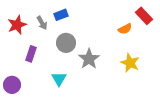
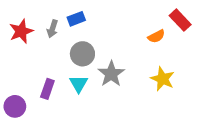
gray arrow: (42, 23) -> (52, 29), turned 48
purple rectangle: (31, 54) -> (47, 89), moved
cyan triangle: (59, 79) -> (79, 84), moved

